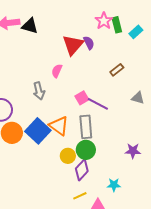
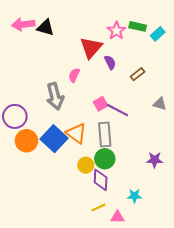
pink star: (104, 21) -> (116, 31), moved
green rectangle: (117, 25) -> (138, 26), turned -63
purple semicircle: (89, 43) -> (110, 62), moved
gray arrow: (39, 91) -> (55, 96), size x1.4
purple diamond: (82, 170) -> (101, 180), turned -40

